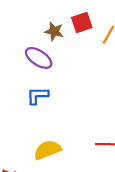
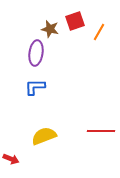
purple ellipse: (39, 58) -> (36, 53), turned 65

